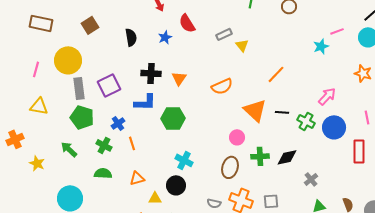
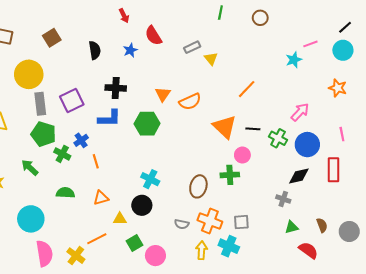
orange triangle: (179, 78) -> (163, 94), moved
green hexagon: (173, 118) -> (147, 124), moved
pink circle: (237, 137) -> (242, 155), moved
green cross: (104, 145) -> (62, 154), moved
black diamond: (287, 157) -> (299, 176), moved
gray cross: (311, 179) -> (283, 199), turned -32

